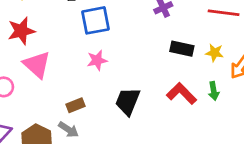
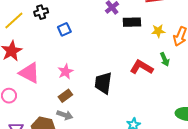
blue square: (95, 20) -> (64, 29), size x0.6
black rectangle: (182, 49) -> (132, 22), moved
pink star: (97, 60) -> (65, 72), moved

